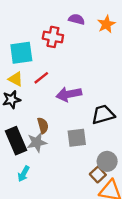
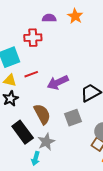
red line: (41, 78) -> (31, 74), turned 32
brown semicircle: (43, 126) -> (42, 114), size x1.5
gray star: (37, 142) -> (46, 142), moved

